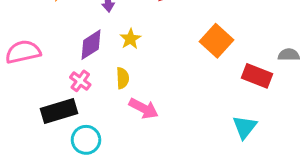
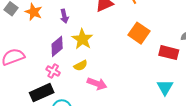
yellow star: (130, 39) -> (82, 39), size x1.5
yellow semicircle: (123, 78) -> (81, 66), turned 72

